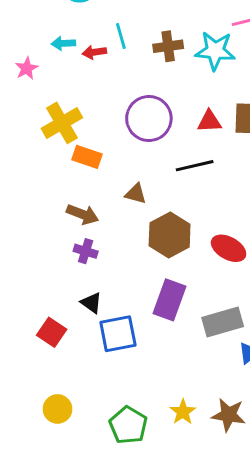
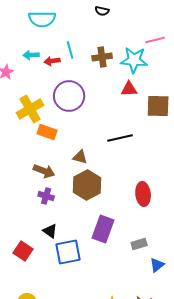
purple circle: (149, 119) -> (69, 96), moved
red triangle: (209, 121) -> (129, 89), moved
brown hexagon: (170, 235) -> (87, 185), moved
red ellipse: (229, 248) -> (143, 194), turned 55
gray rectangle: (223, 322) -> (139, 244), size x0.6

